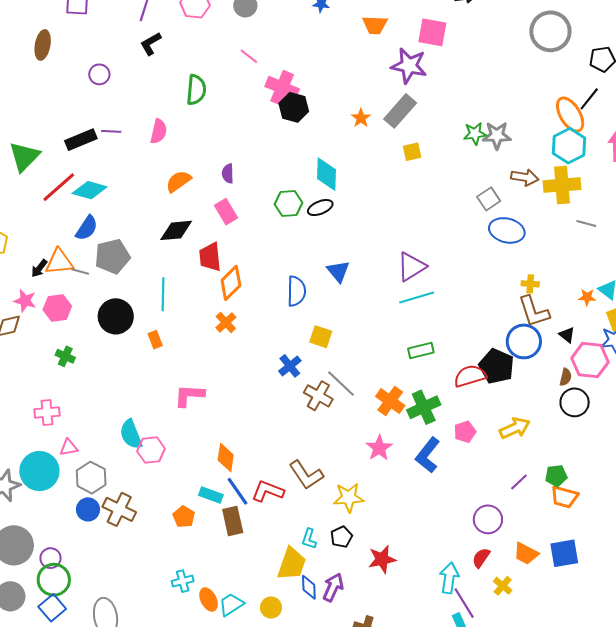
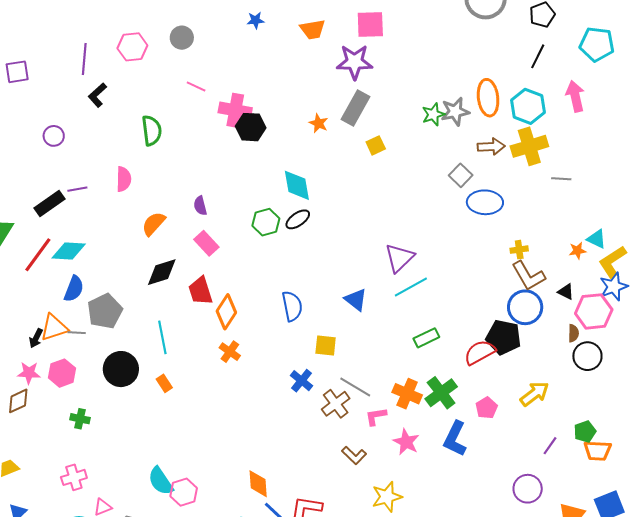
orange ellipse: (570, 115) -> (488, 98), moved, turned 36
blue triangle: (338, 271) -> (356, 300), moved
pink L-shape: (189, 395) -> (376, 416), moved, size x0.7
brown cross: (318, 396) -> (336, 404), turned 36
brown L-shape: (306, 475) -> (354, 455), moved, size x0.7

